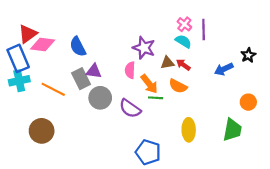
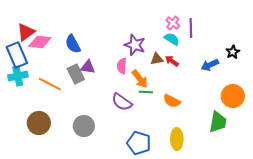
orange semicircle: (178, 86) -> (172, 101), moved
gray circle: (100, 98) -> (84, 126), moved
orange circle: (248, 102) -> (233, 96), size x1.5
yellow ellipse: (189, 130) -> (177, 139), moved

